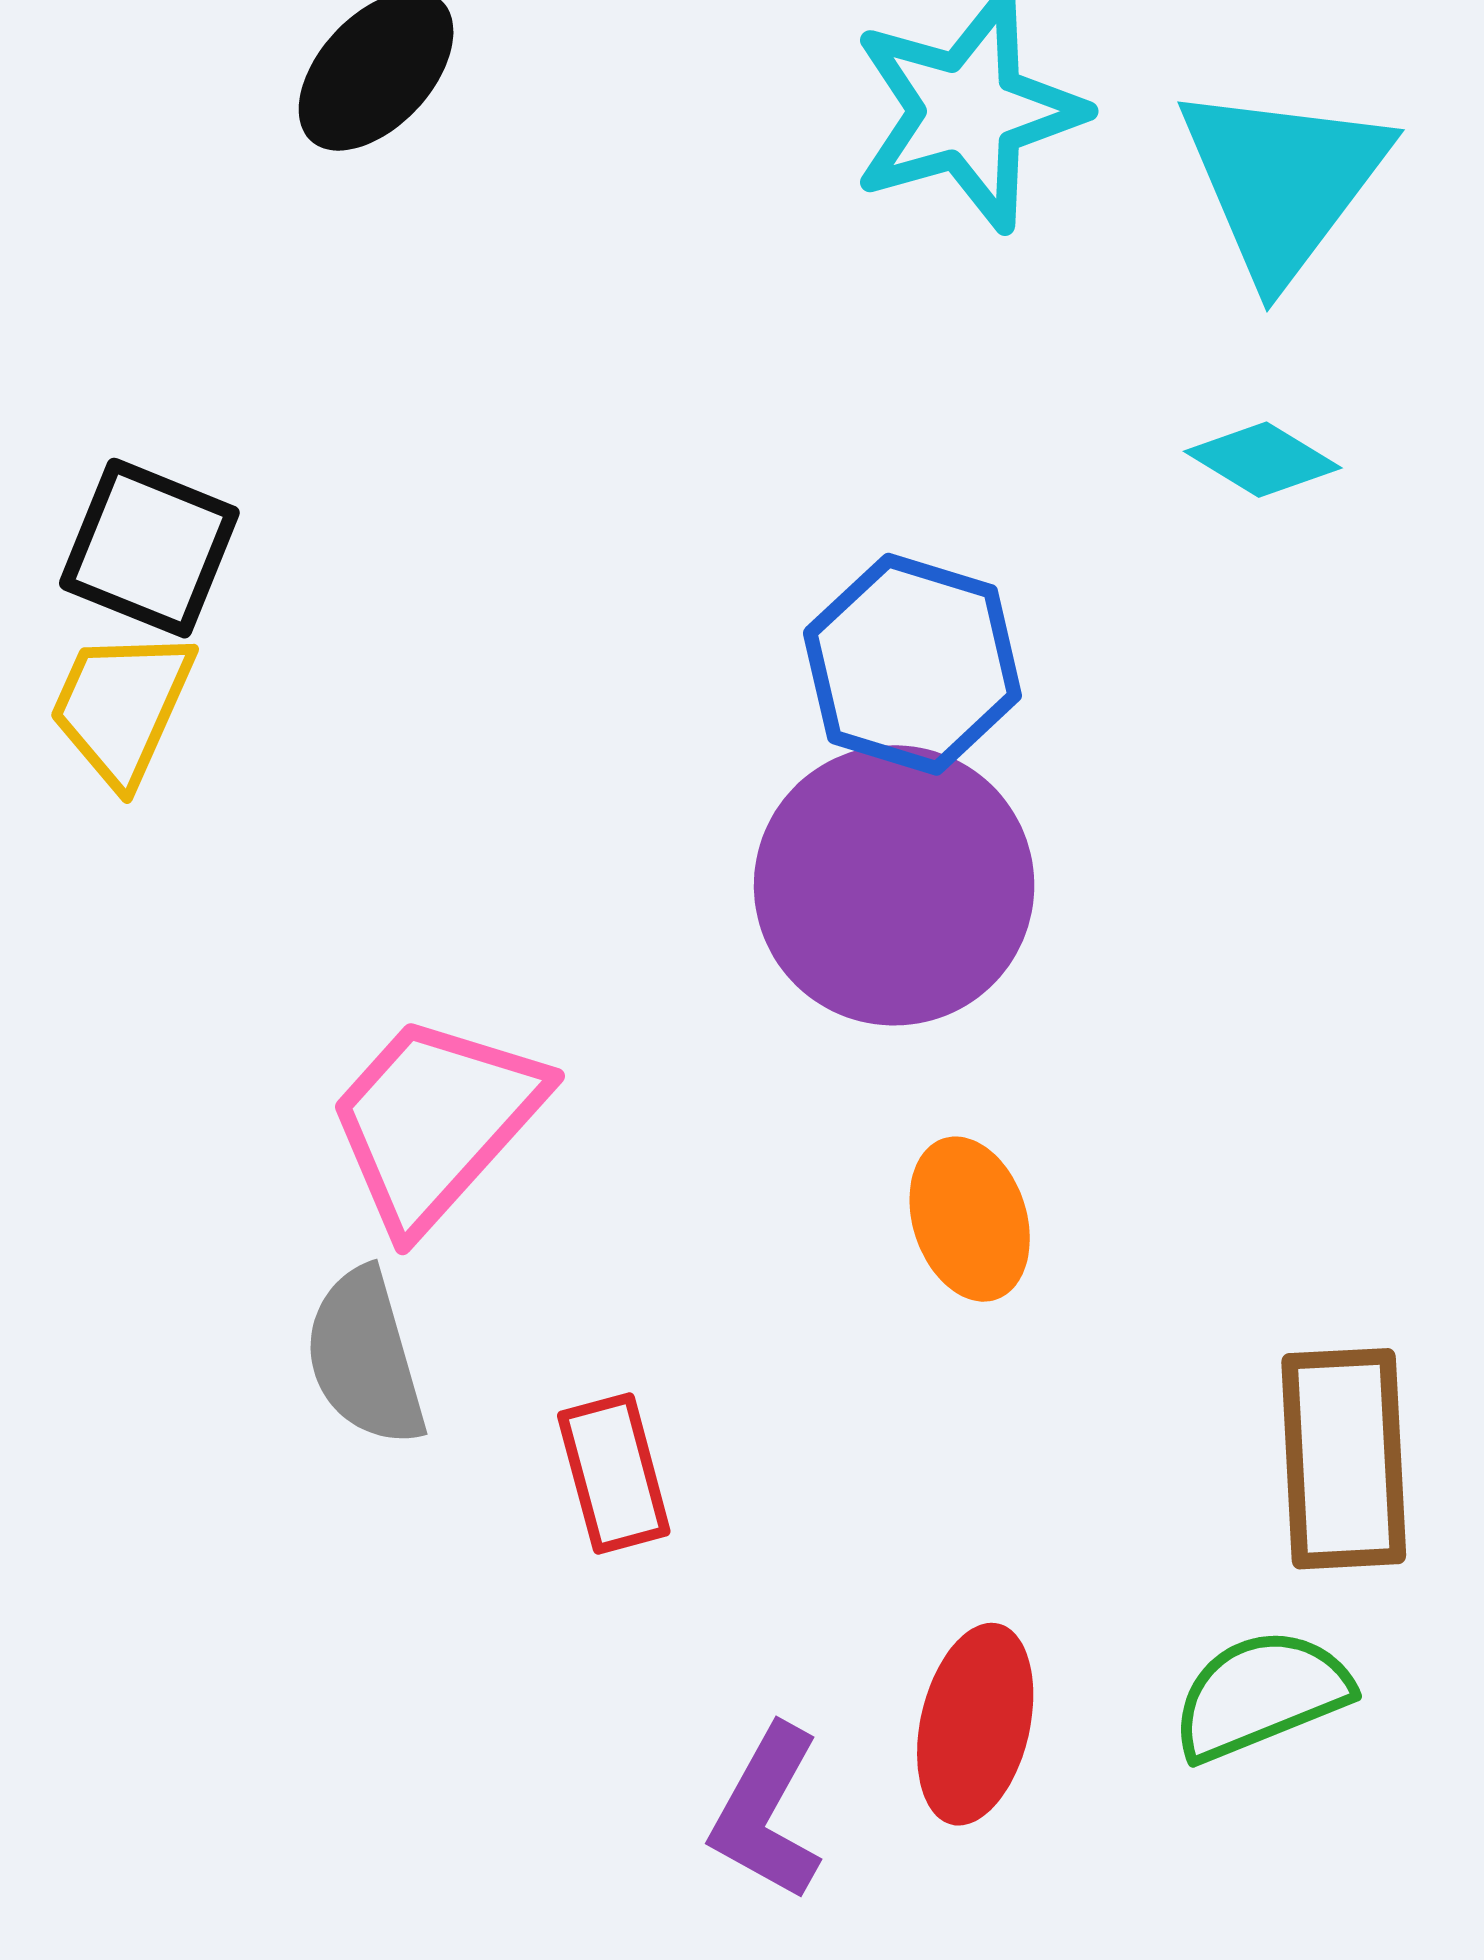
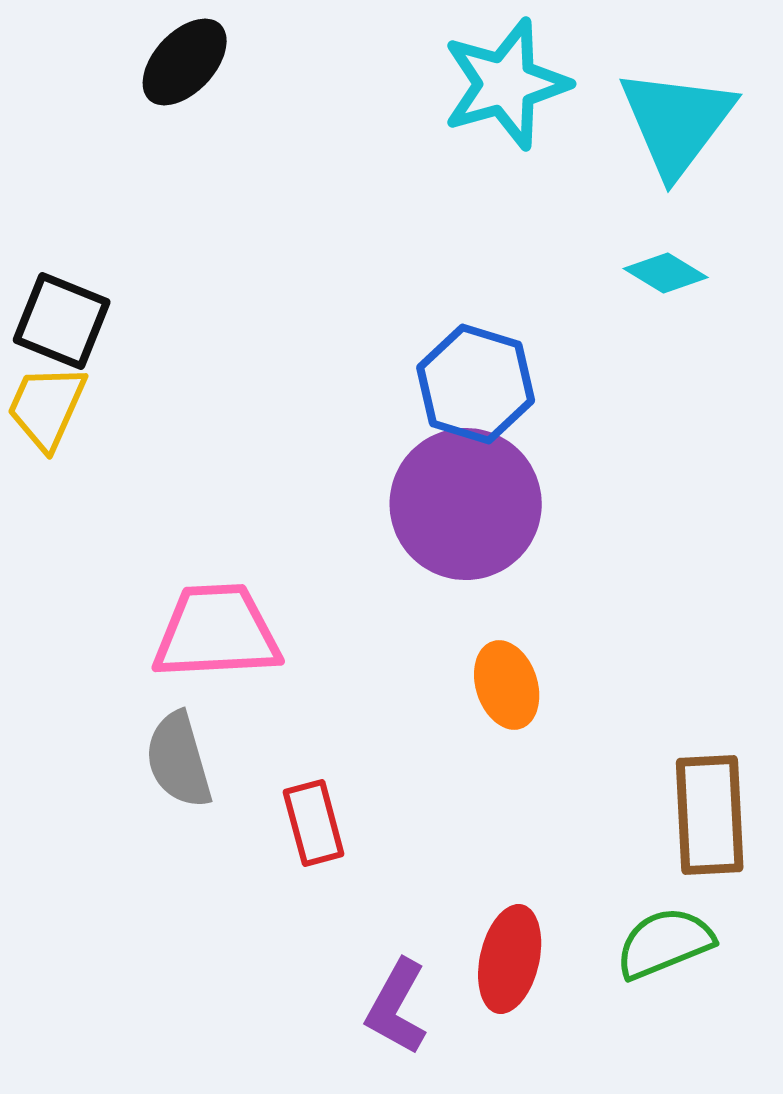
pink trapezoid: (435, 1121) -> (217, 632), turned 45

